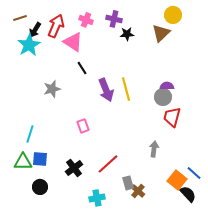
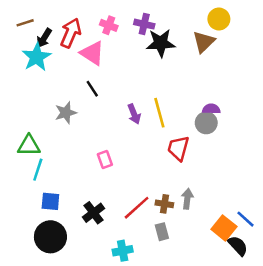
black star: (127, 34) -> (161, 43), size x1.6
black line: (82, 68) -> (92, 89), moved
purple arrow: (106, 90) -> (134, 114), size x0.7
red trapezoid: (172, 117) -> (178, 148), moved
gray arrow: (154, 149) -> (187, 199), moved
green triangle: (23, 162) -> (29, 146), moved
black circle: (40, 187) -> (50, 237), size x1.6
brown cross: (138, 191) -> (164, 204), moved, turned -32

